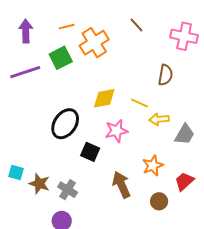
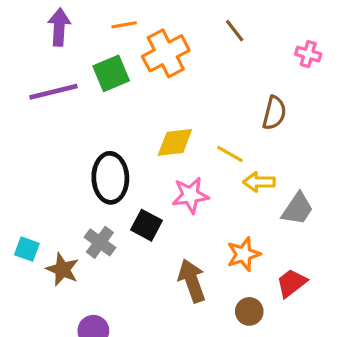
pink cross: (184, 36) -> (308, 54), size x0.6
black ellipse: (65, 124) -> (110, 178), turned -40
gray cross: (68, 190) -> (100, 242), moved

